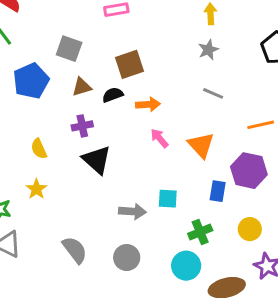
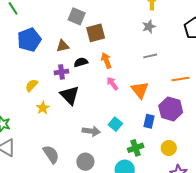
gray square: (69, 49) -> (77, 16), moved
gray line: (213, 93) -> (150, 56), turned -40
black semicircle: (113, 95) -> (81, 62), moved
orange arrow: (148, 104) -> (106, 60), turned -112
yellow semicircle: (39, 149) -> (32, 85), turned 64
yellow star: (36, 189) -> (43, 108), moved
cyan square: (168, 199) -> (115, 124), turned 32

